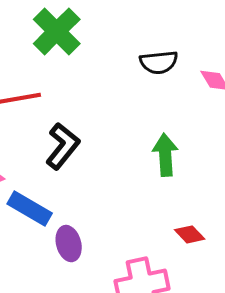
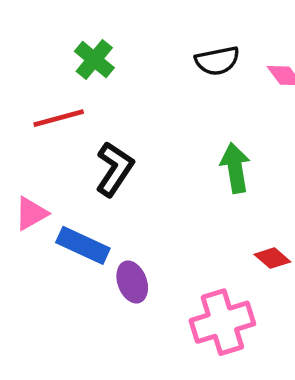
green cross: (57, 31) -> (94, 59), moved, size x0.7

